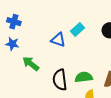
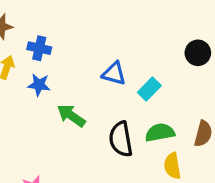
cyan rectangle: (78, 29) -> (149, 89), moved

